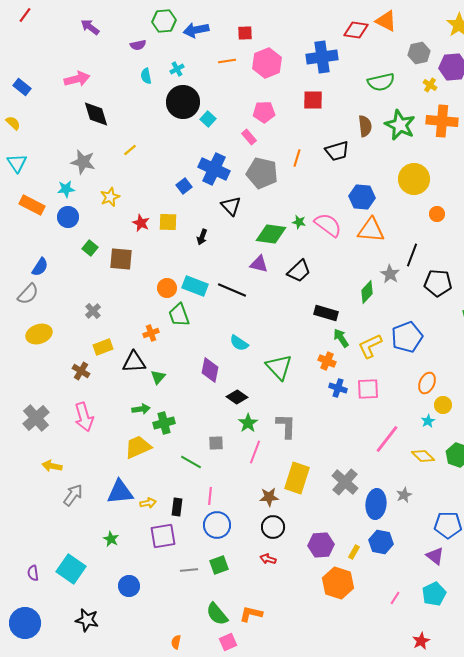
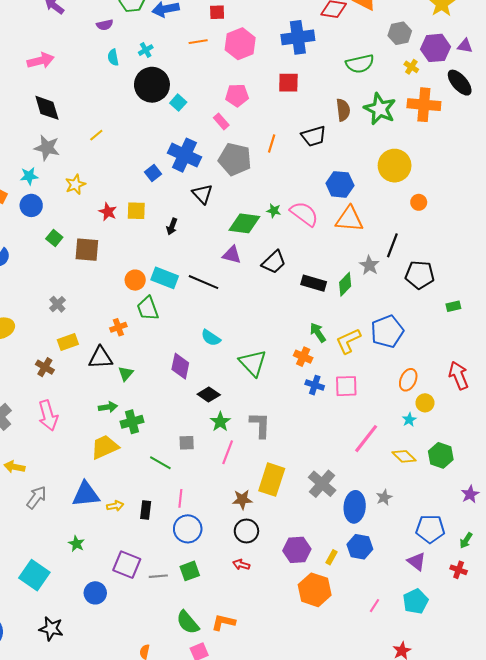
black diamond: (96, 114) -> (47, 108), moved
black rectangle: (326, 313) -> (314, 283), moved
purple square: (163, 536) -> (127, 565), moved, turned 32

